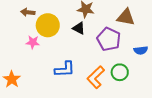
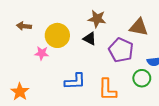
brown arrow: (28, 12) -> (24, 26), moved
green circle: (120, 72) -> (142, 78), moved
orange L-shape: (96, 77) -> (107, 90), turned -45

